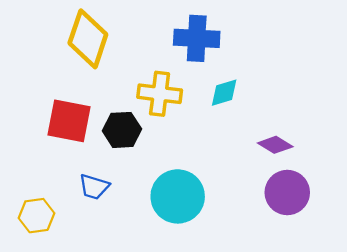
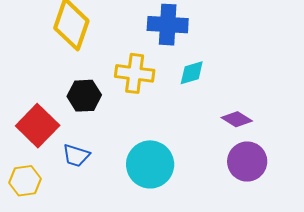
red square: (69, 121) -> (38, 126), moved, turned 33
black hexagon: (122, 130) -> (84, 96), moved

